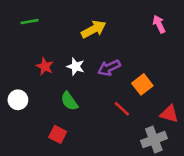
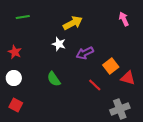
red star: (45, 66) -> (15, 52), moved
white star: (76, 66) -> (59, 44), moved
red triangle: (169, 114) -> (128, 78), moved
red square: (58, 134) -> (16, 105), moved

